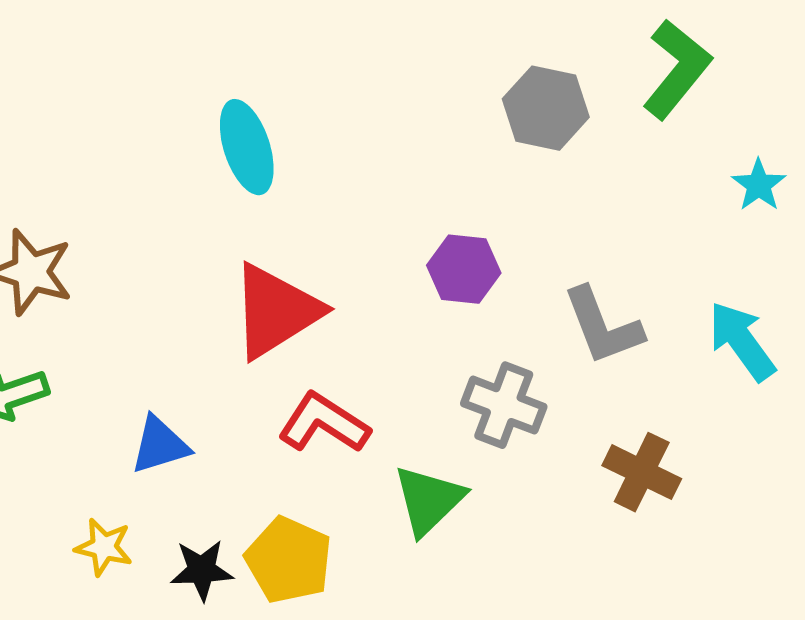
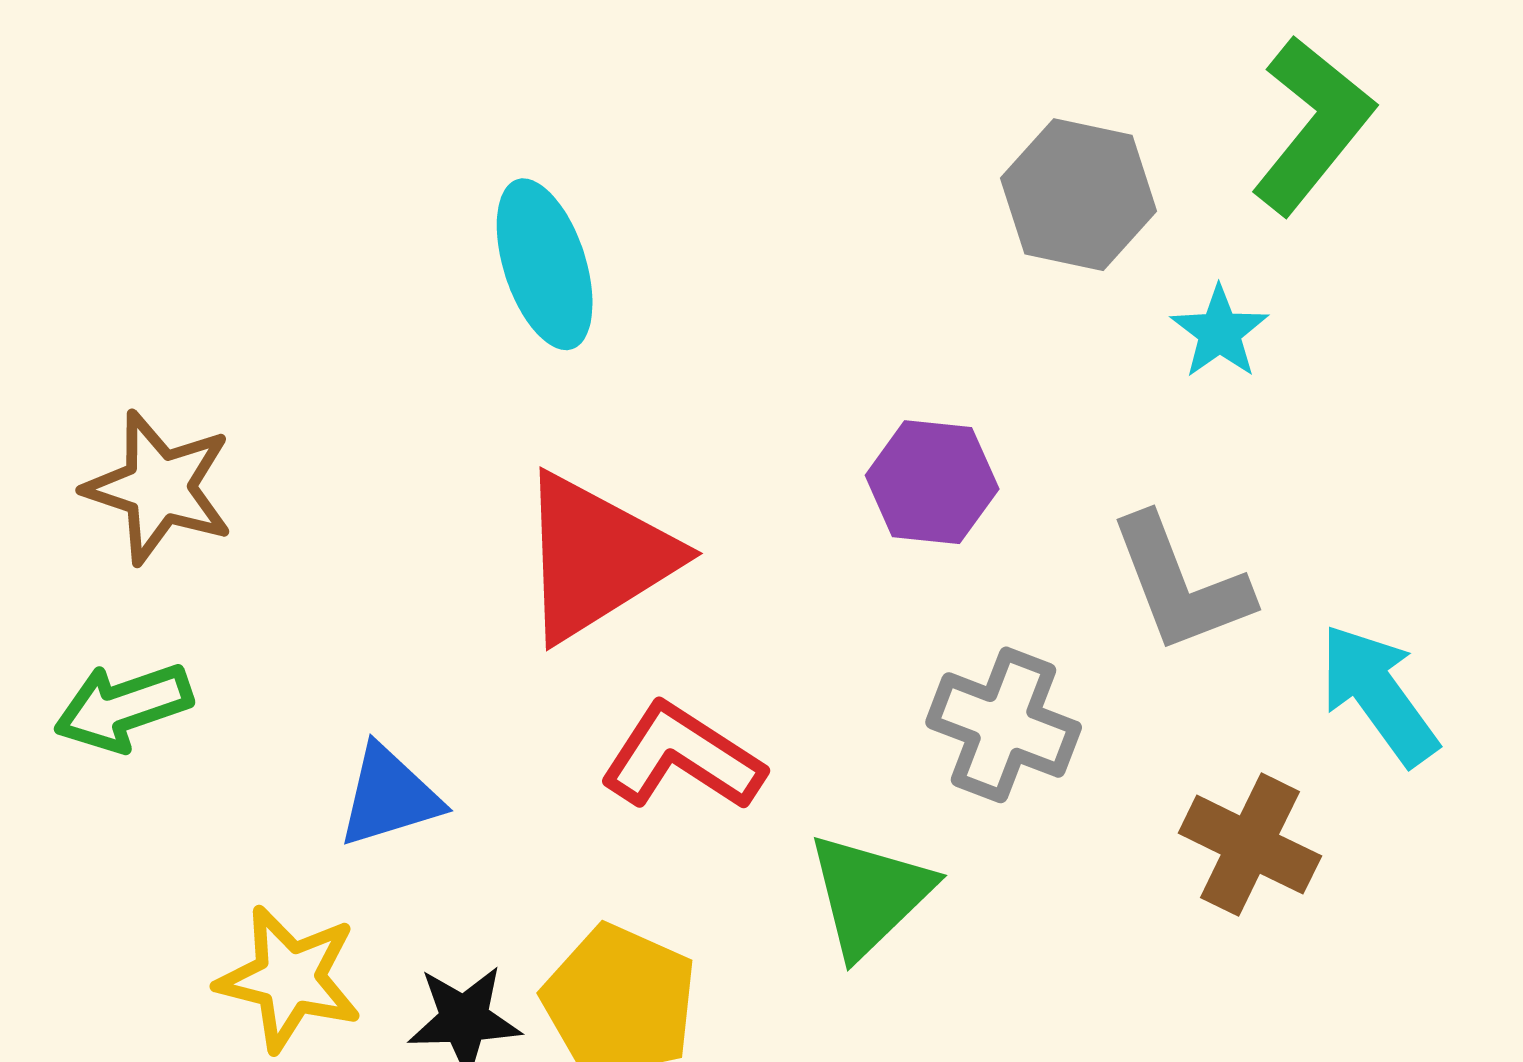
cyan star: (759, 185) -> (1220, 332), moved
cyan arrow: (742, 341) -> (1378, 695), moved
yellow star: (104, 547) -> (289, 979), size x1.4

